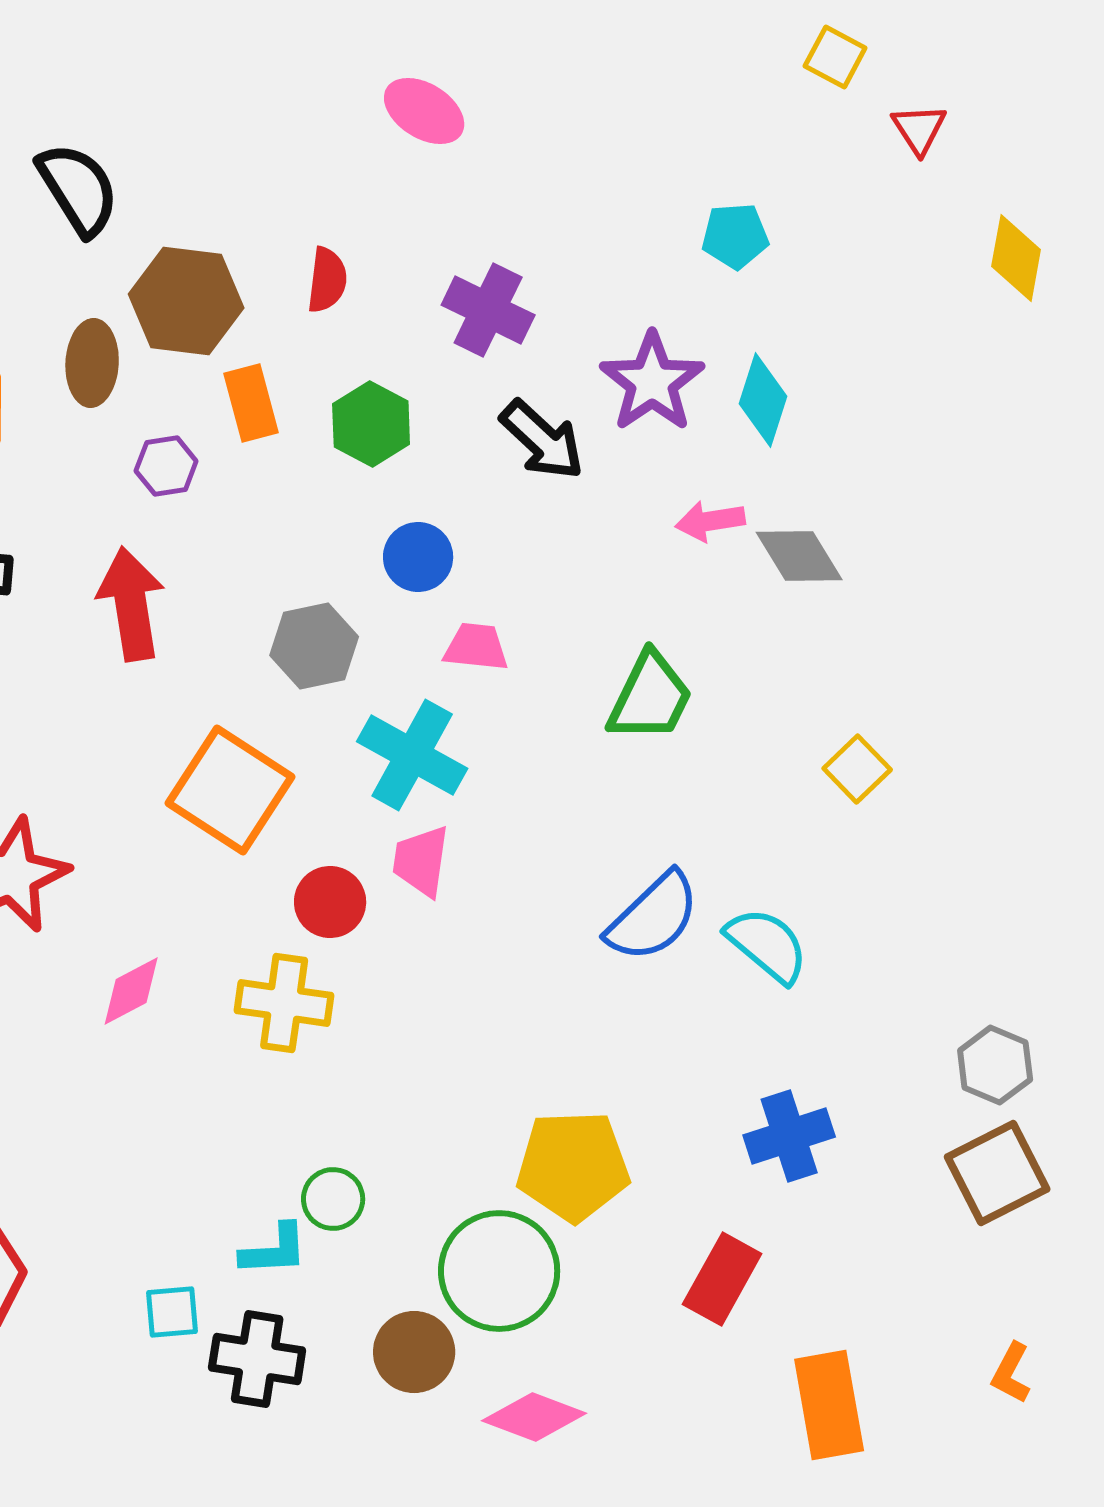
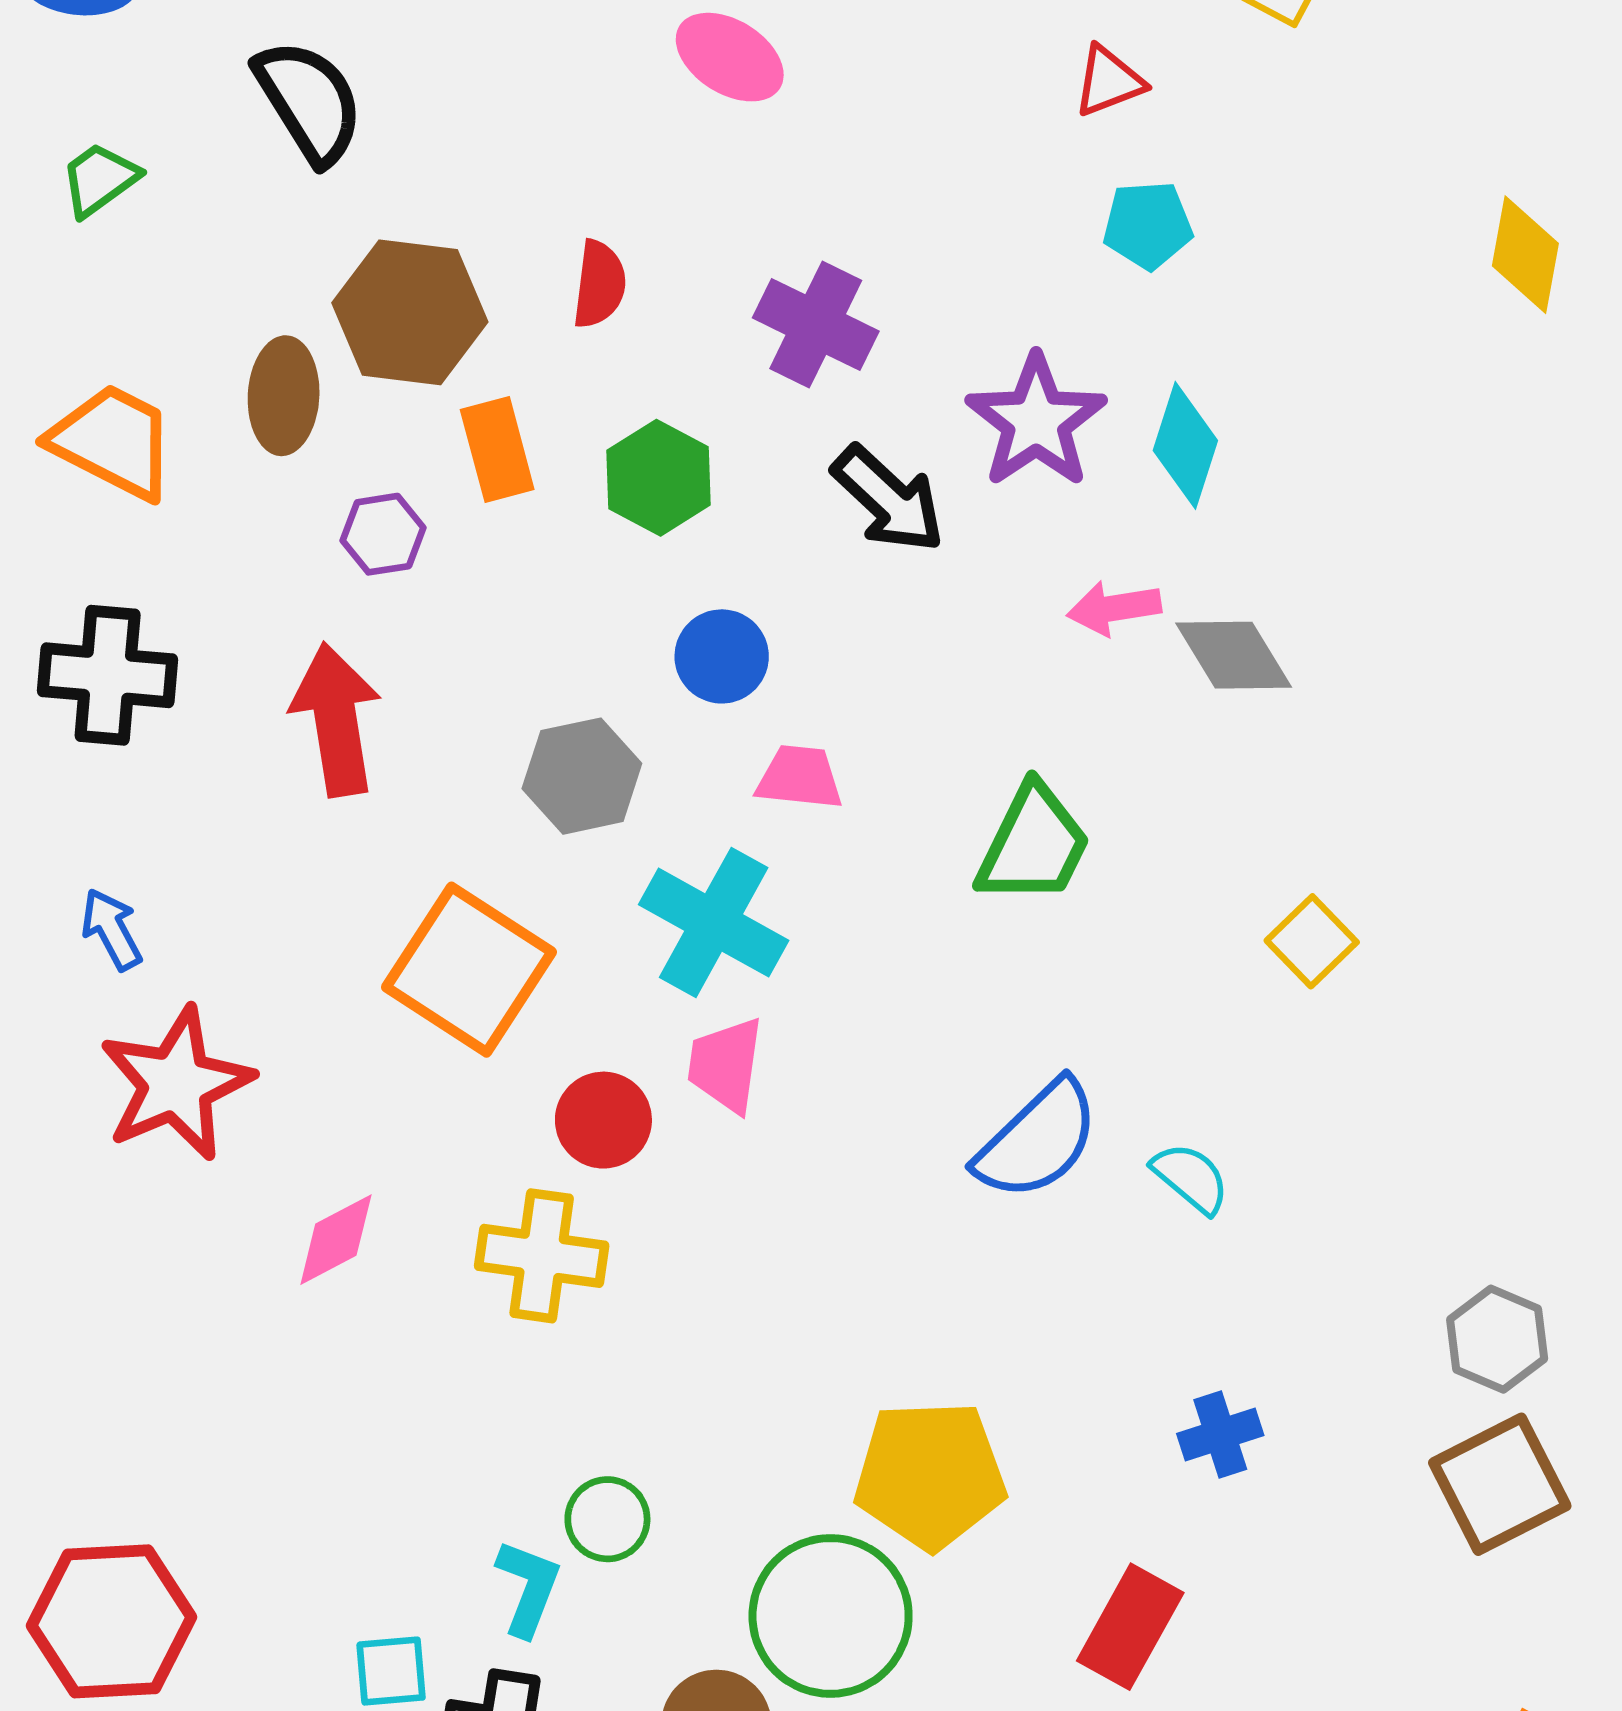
red triangle: (919, 129) -> (1109, 81), moved, turned 42
black semicircle: (78, 189) -> (309, 101), moved
cyan semicircle: (767, 945) -> (1191, 1178), size x0.7
blue cross: (789, 1136) -> (1220, 1435), size x0.7
cyan L-shape: (274, 1250) -> (528, 1588), turned -66

